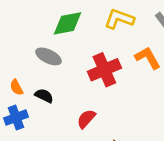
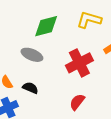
red semicircle: (86, 119) -> (77, 102), moved

